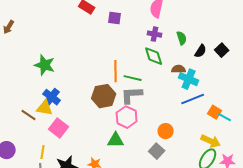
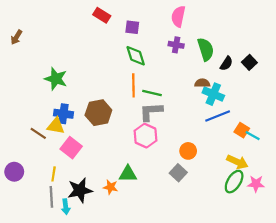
green semicircle: (182, 38) -> (206, 49), size x1.5
green diamond: (154, 56) -> (136, 56), moved
brown hexagon: (104, 96) -> (98, 113), moved
blue cross: (52, 97) -> (63, 114), turned -30
green triangle: (116, 140) -> (128, 174), moved

